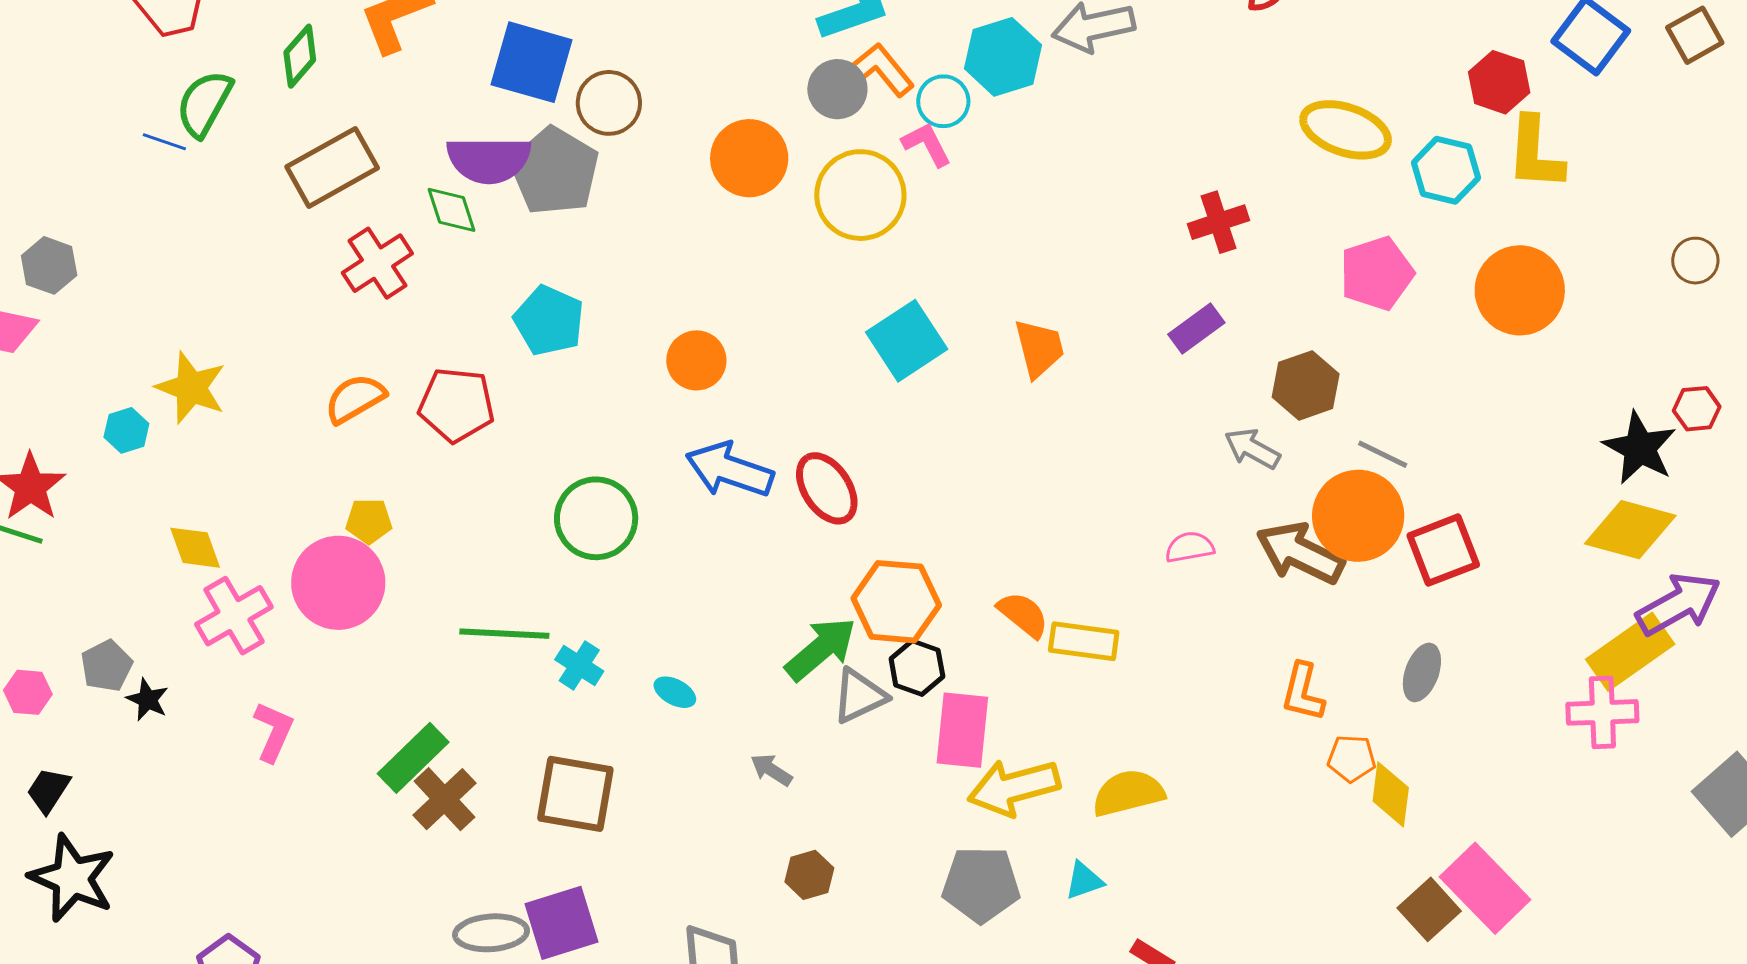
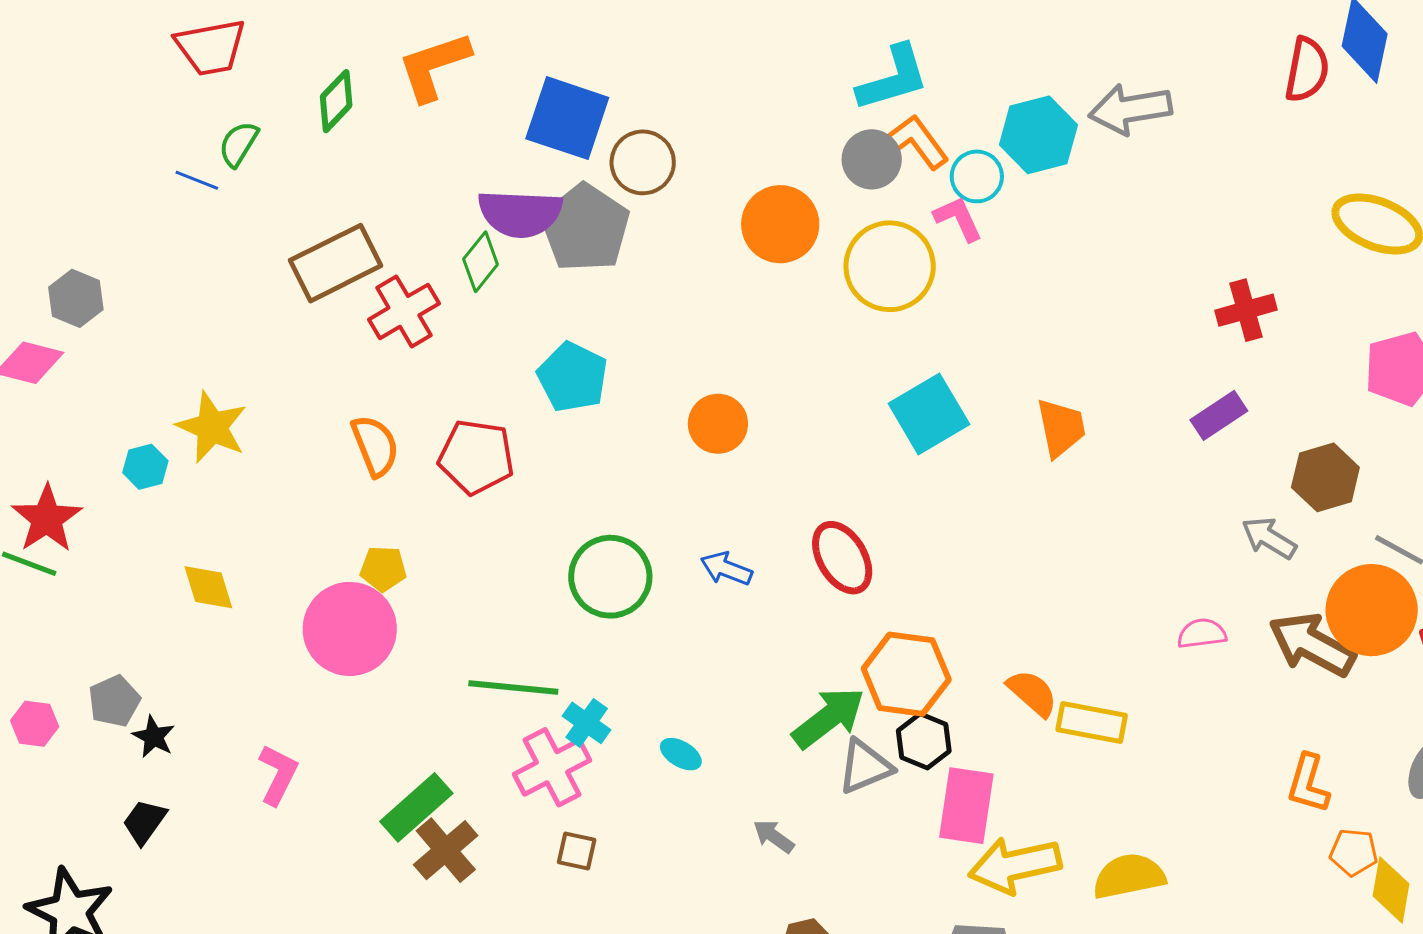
green semicircle: (204, 104) -> (239, 144), size x0.7
brown rectangle: (332, 167) -> (336, 263), moved
green diamond: (452, 210) -> (481, 262), turned 54
orange semicircle: (355, 399) -> (375, 446), turned 96
blue arrow: (730, 470) -> (726, 569), moved, size x0.6
pink cross: (234, 616) -> (552, 767), moved
black trapezoid: (48, 790) -> (144, 822), moved
brown square: (575, 794) -> (577, 851), size x0.5

